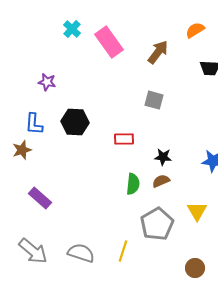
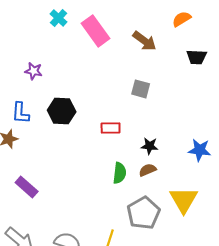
brown arrow: (158, 52) -> (145, 41), turned 90
yellow triangle: (197, 211) -> (184, 200), size x1.4

